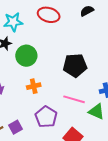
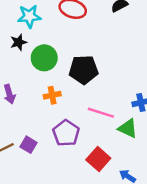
black pentagon: (75, 65) -> (84, 70), moved
purple square: (15, 127) -> (28, 145), turned -32

